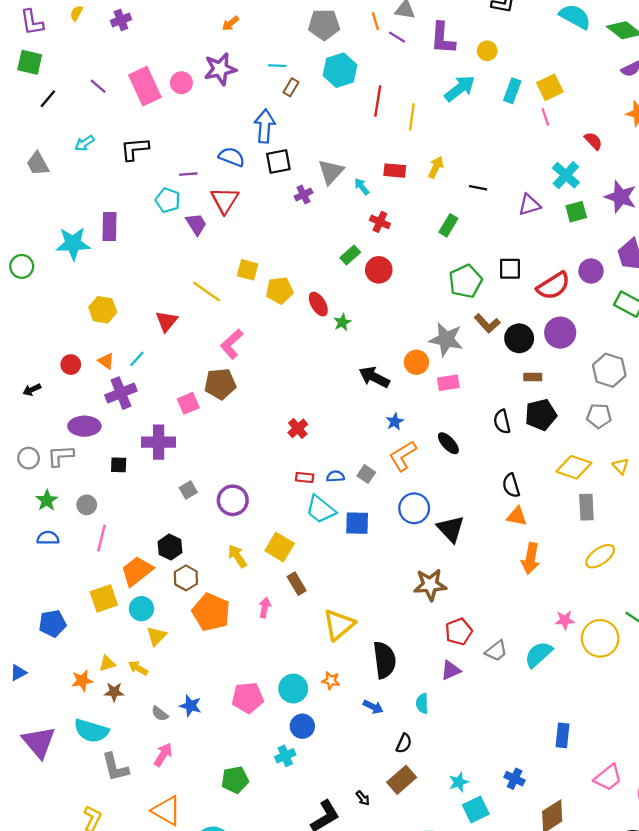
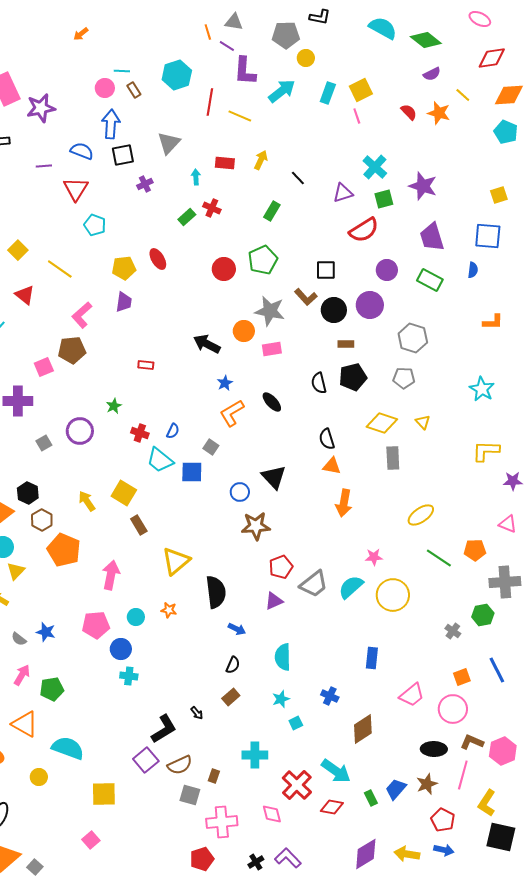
gray pentagon: (324, 25) -> (286, 35), moved
purple L-shape: (443, 38) -> (245, 71), moved
purple star: (220, 69) -> (41, 108), moved
pink circle: (181, 83) -> (105, 88), moved
brown rectangle: (291, 87) -> (134, 90), turned -63
yellow line: (412, 117) -> (240, 116), turned -75
red semicircle: (593, 141) -> (409, 112), moved
gray triangle: (331, 172) -> (169, 143), moved
cyan arrow: (362, 187) -> (196, 177), turned 35
black line: (478, 188) -> (298, 178), turned 35
cyan pentagon: (168, 200) -> (95, 225), moved
purple trapezoid: (196, 224) -> (124, 302), moved, turned 40
green rectangle: (350, 255) -> (187, 217), moved
black square: (510, 269) -> (326, 270), moved
yellow square: (248, 270) -> (18, 250), moved, turned 30
red circle: (379, 270) -> (224, 269), moved
purple circle: (591, 271) -> (387, 270), moved
green pentagon: (465, 281) -> (263, 260), moved
red semicircle: (553, 286) -> (364, 230), moved
red ellipse: (318, 304) -> (158, 259), moved
red triangle: (167, 321) -> (25, 295), turned -30
green star: (342, 322) -> (114, 406), moved
red cross: (298, 428) -> (140, 433), moved, turned -30
gray square: (366, 474) -> (211, 447), moved
blue semicircle: (335, 476) -> (173, 431), turned 119
red rectangle: (305, 477) -> (146, 365), moved
purple circle: (233, 500) -> (80, 431), moved
blue circle: (414, 508) -> (240, 492), moved, size x0.7
yellow ellipse: (600, 556) -> (421, 515), moved
pink arrow: (265, 608) -> (111, 575), moved, size x1.6
yellow circle: (600, 638) -> (393, 595), moved
gray trapezoid: (496, 651) -> (314, 584), size x1.4
cyan circle: (293, 689) -> (136, 617), size x0.7
cyan semicircle: (422, 703) -> (283, 657), moved, size x1.5
blue arrow: (373, 707) -> (237, 629), moved
blue circle: (302, 726) -> (121, 649), moved
cyan cross: (285, 756) -> (129, 676), turned 30
green pentagon: (235, 780) -> (52, 689), moved
brown rectangle: (402, 780) -> (231, 697), size x0.7
cyan square: (476, 809) -> (296, 723), size x0.6

